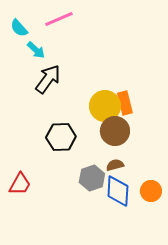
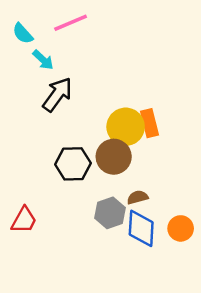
brown circle: (115, 131) -> (114, 157), moved

